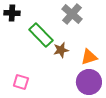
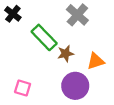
black cross: (12, 13) -> (13, 14), turned 35
purple circle: (89, 82) -> (75, 86), moved

